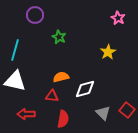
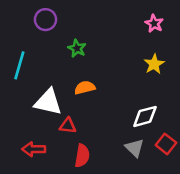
yellow star: (108, 52) -> (154, 64), moved
orange semicircle: (61, 77) -> (85, 88), moved
white triangle: (15, 81) -> (48, 102), moved
white diamond: (85, 89) -> (145, 116), moved

